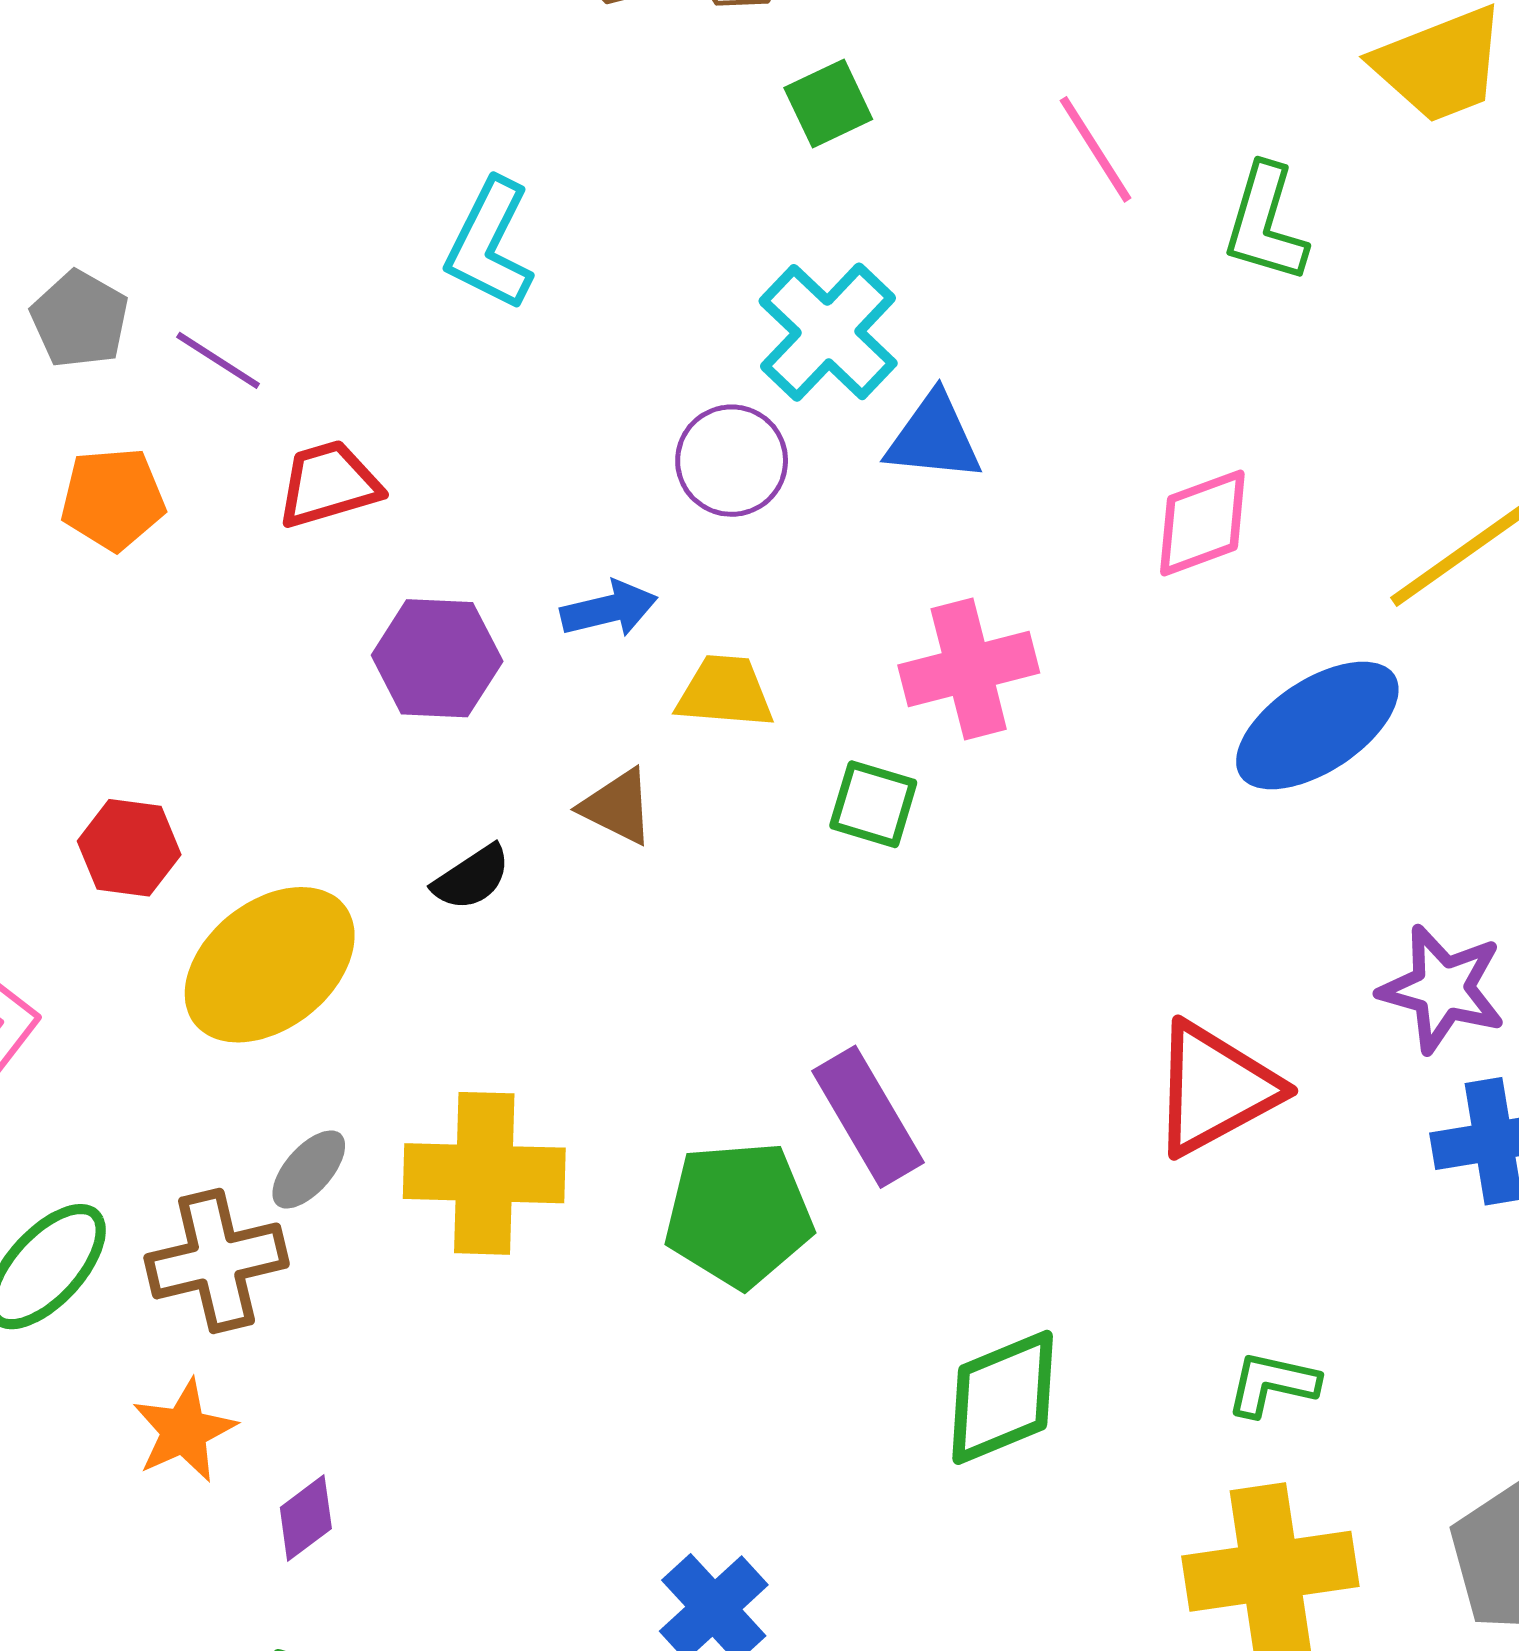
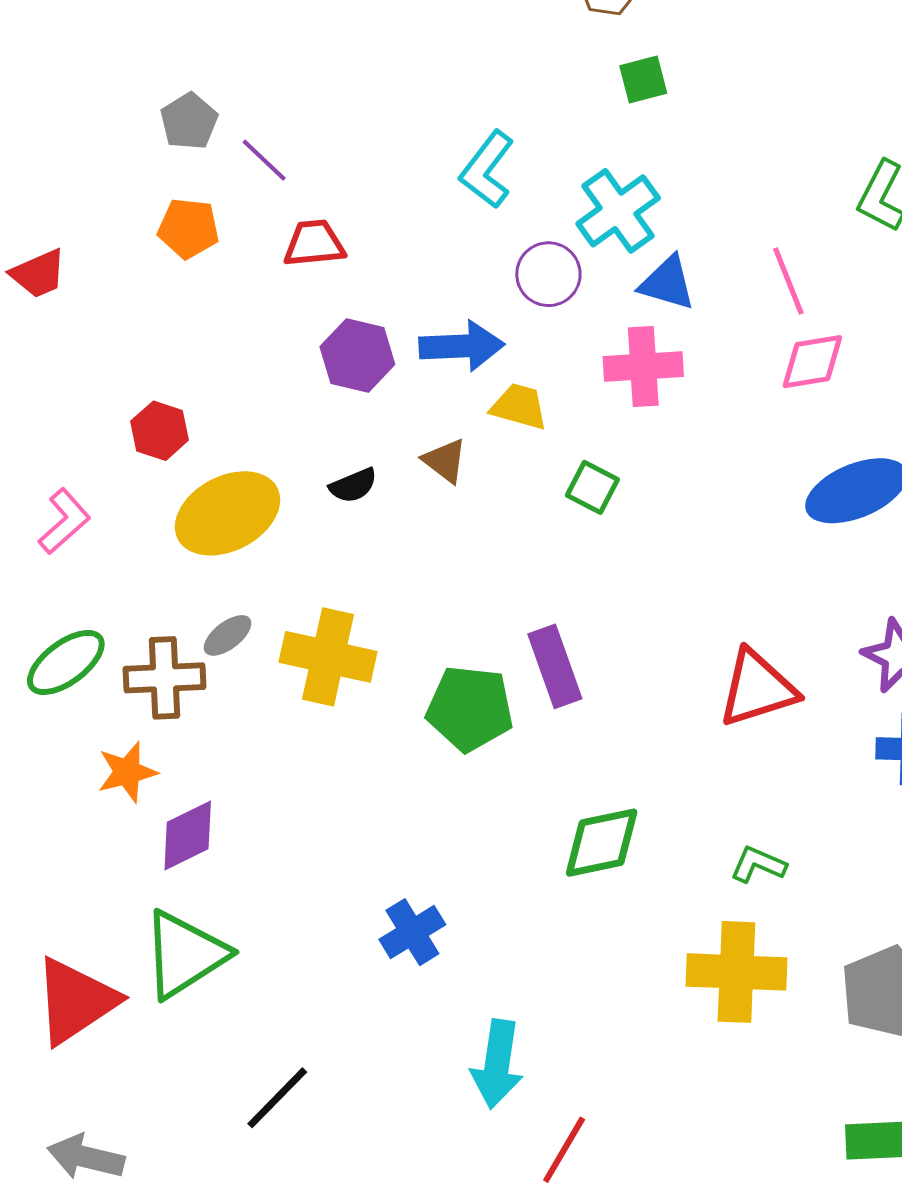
pink line: (1096, 149) -> (788, 281), moved
cyan L-shape: (490, 244) -> (487, 170), moved
blue arrow: (609, 609) -> (462, 346), size x1.5
pink cross: (969, 669) -> (643, 367), moved
purple diamond: (306, 1518) -> (188, 836), size x1.5

